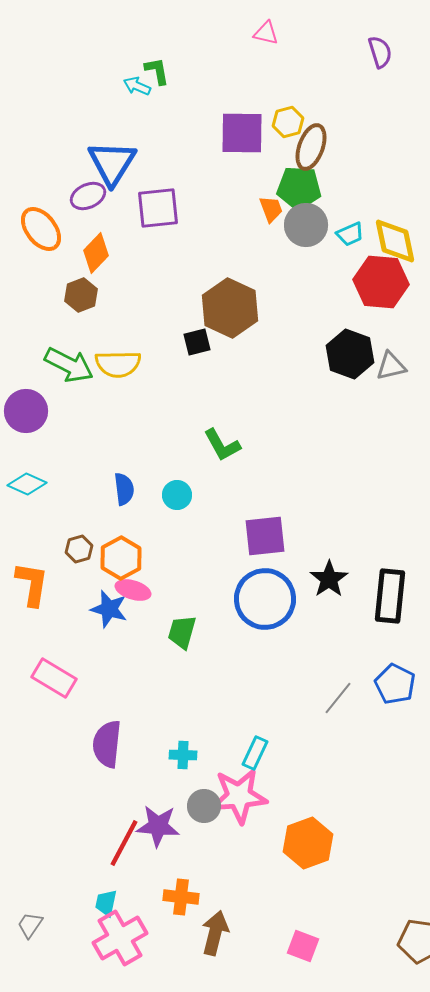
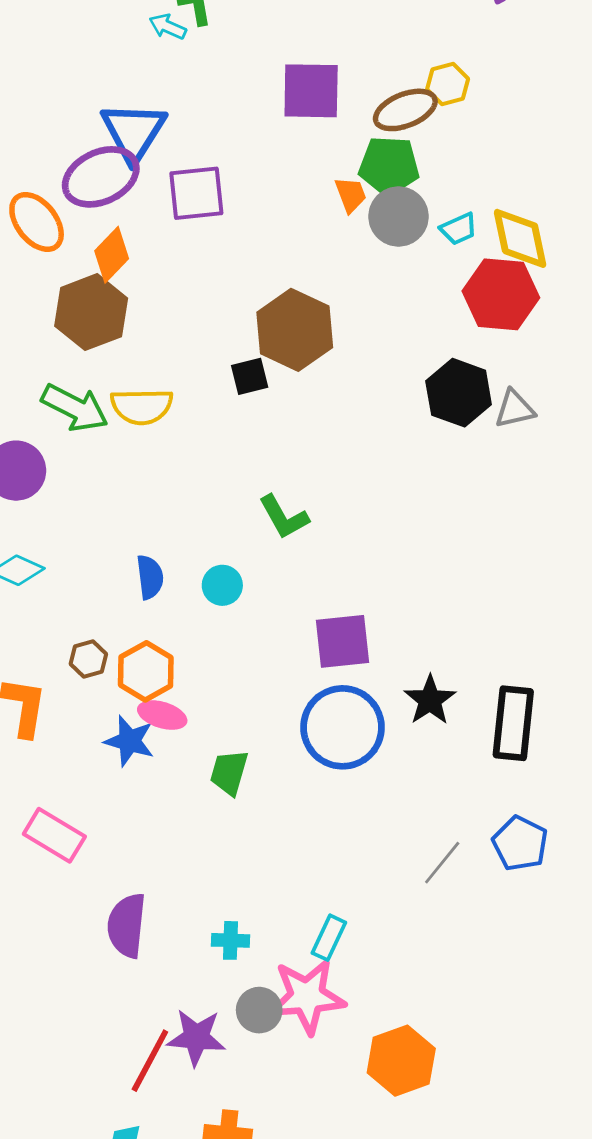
yellow hexagon: (288, 122) -> (448, 84), moved
brown ellipse: (311, 147) -> (405, 110), turned 48
purple ellipse: (88, 196) -> (101, 177), size x1.6
brown hexagon: (81, 295) -> (91, 312), size x1.6

